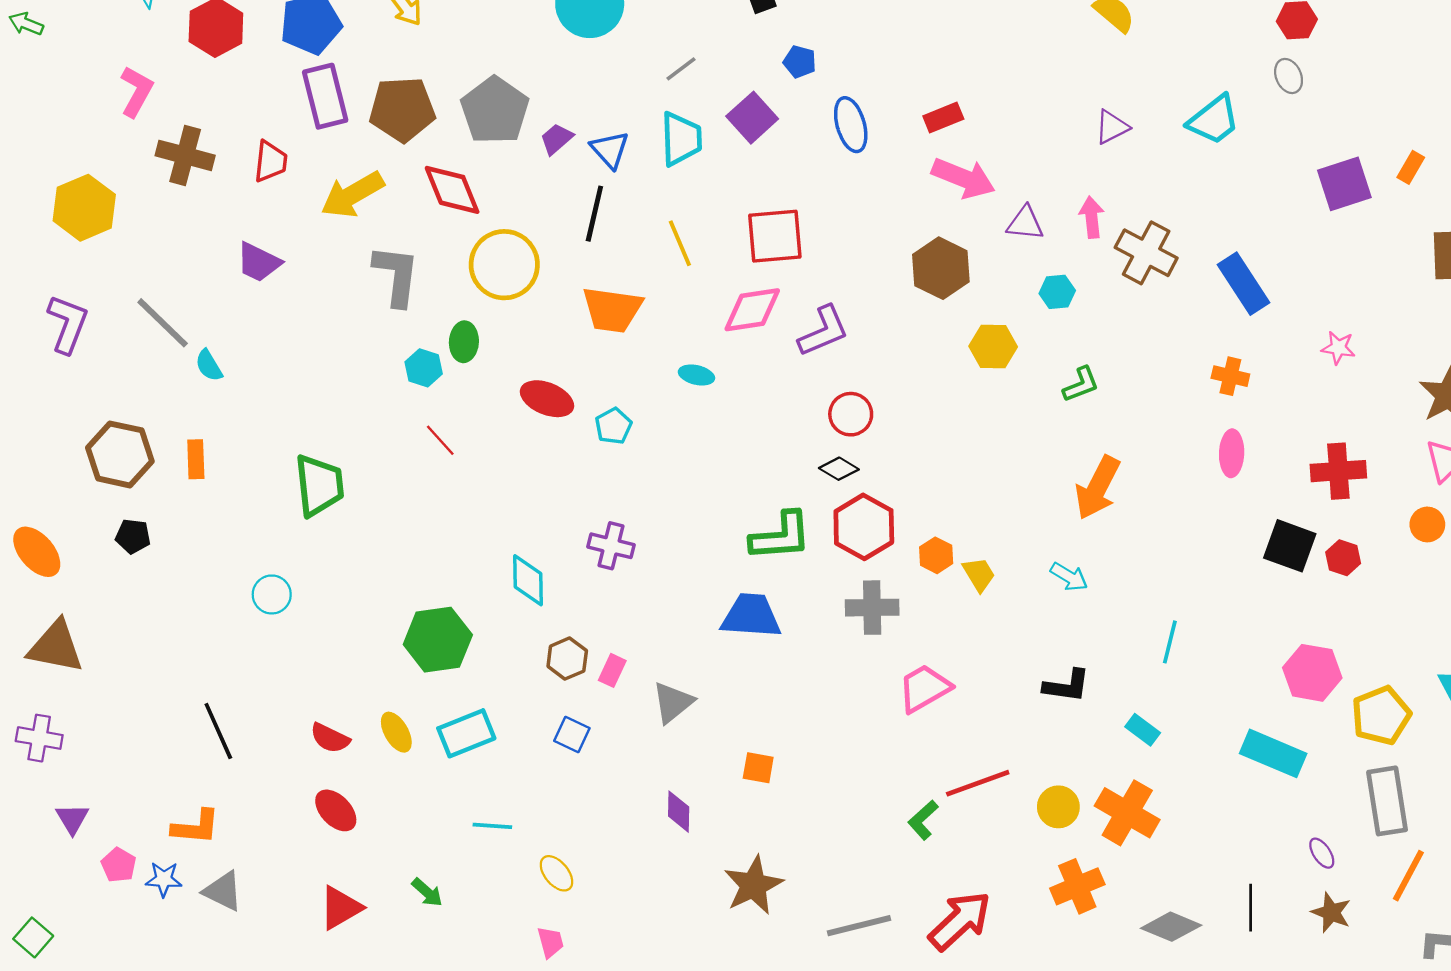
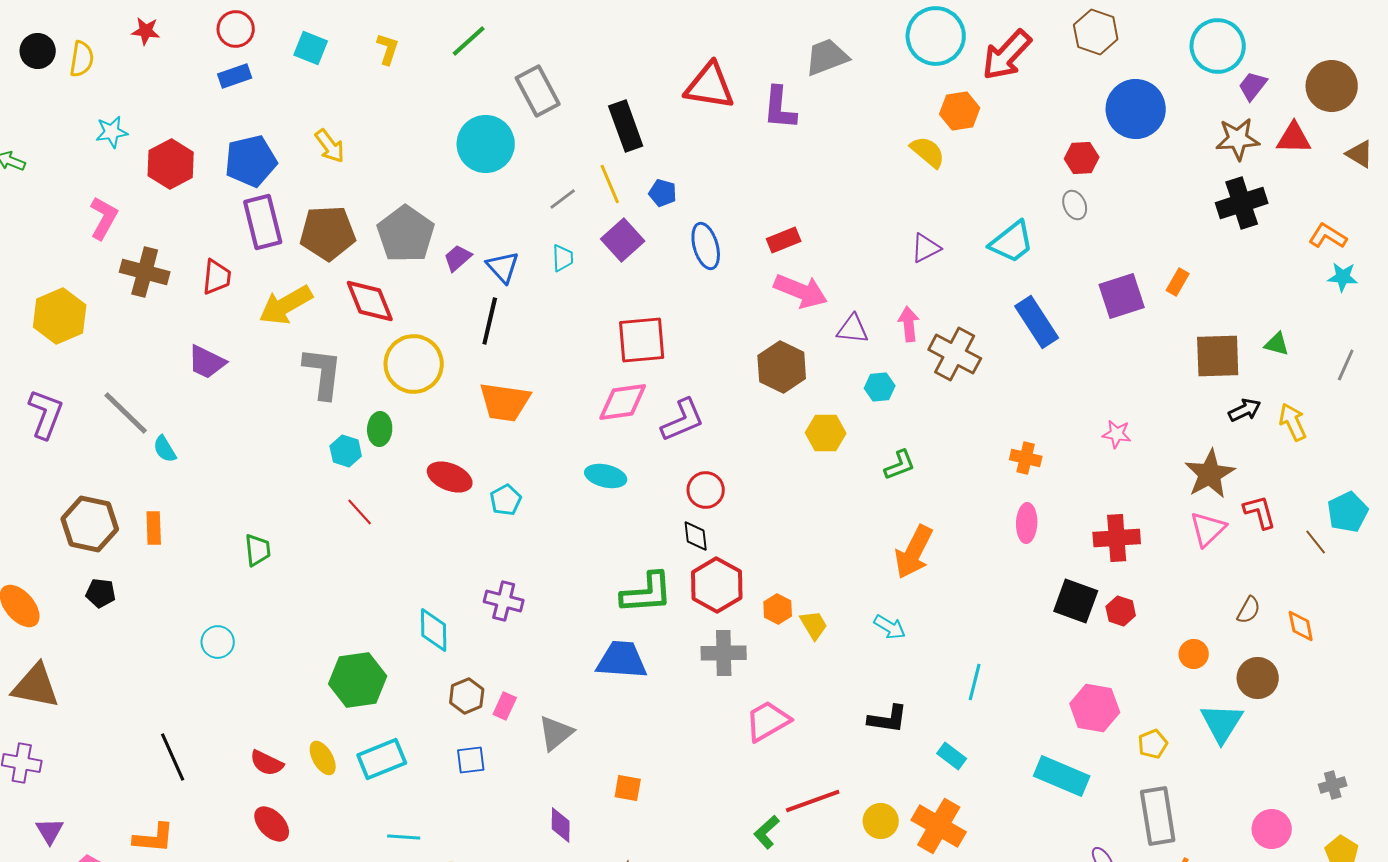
cyan trapezoid: (681, 139) -> (563, 258), size x0.6
yellow line: (680, 243) -> (610, 184), moved
blue rectangle: (1243, 284) -> (1037, 322), moved
cyan ellipse: (696, 375) -> (606, 476), moved, size x1.4
black diamond: (839, 469) -> (696, 536), turned 52
green trapezoid: (319, 485) -> (258, 550), size x0.6
orange circle: (1427, 524) -> (1194, 654), moved
yellow pentagon: (1381, 716) -> (1153, 744), size x0.6
blue square: (572, 734) -> (471, 760), turned -32

